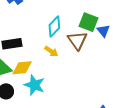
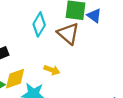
yellow arrow: (51, 51) -> (52, 70), moved

